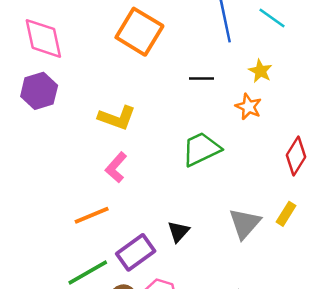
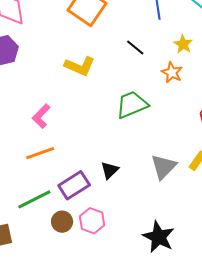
black line: (202, 78) -> (135, 47), turned 36
yellow L-shape: (117, 118) -> (80, 66), moved
pink L-shape: (116, 167) -> (41, 116), moved

